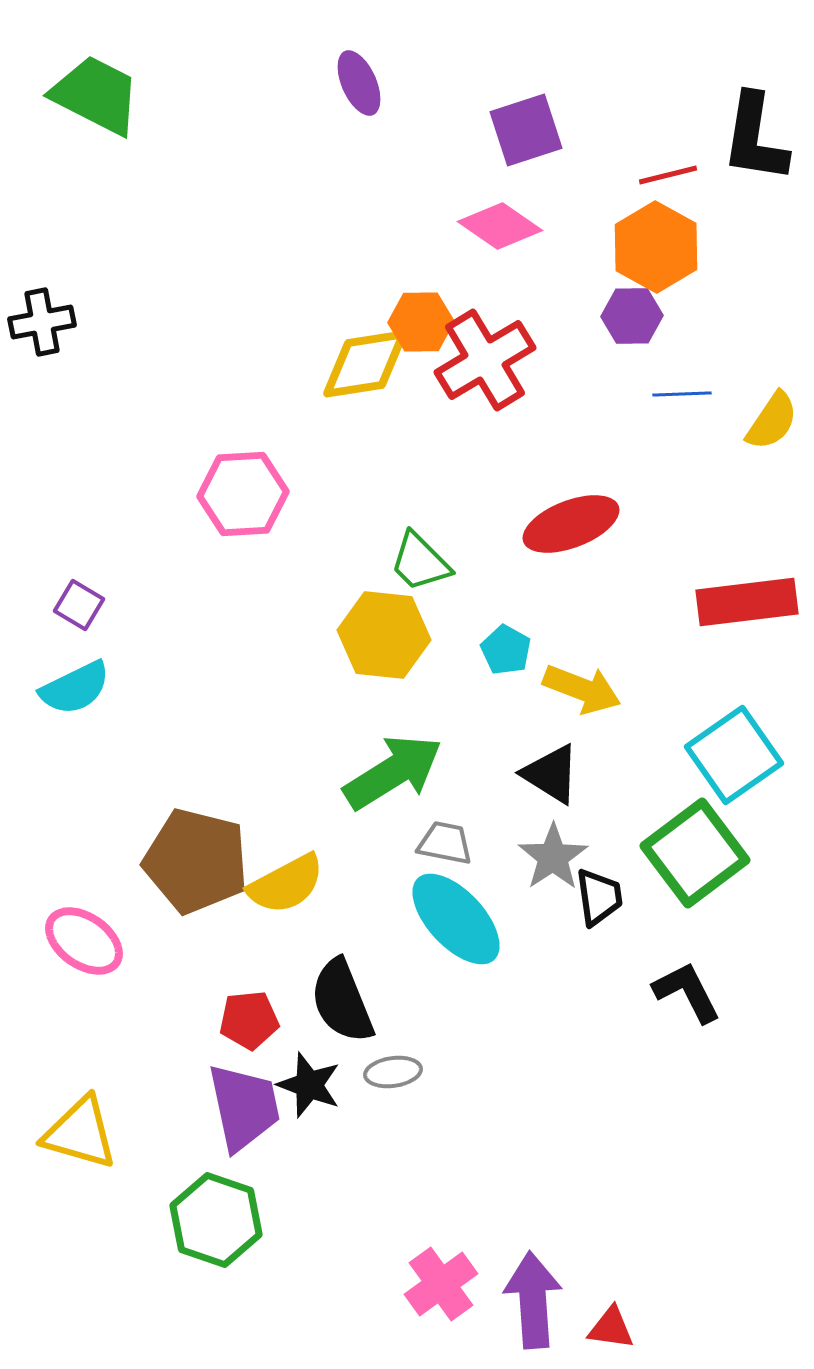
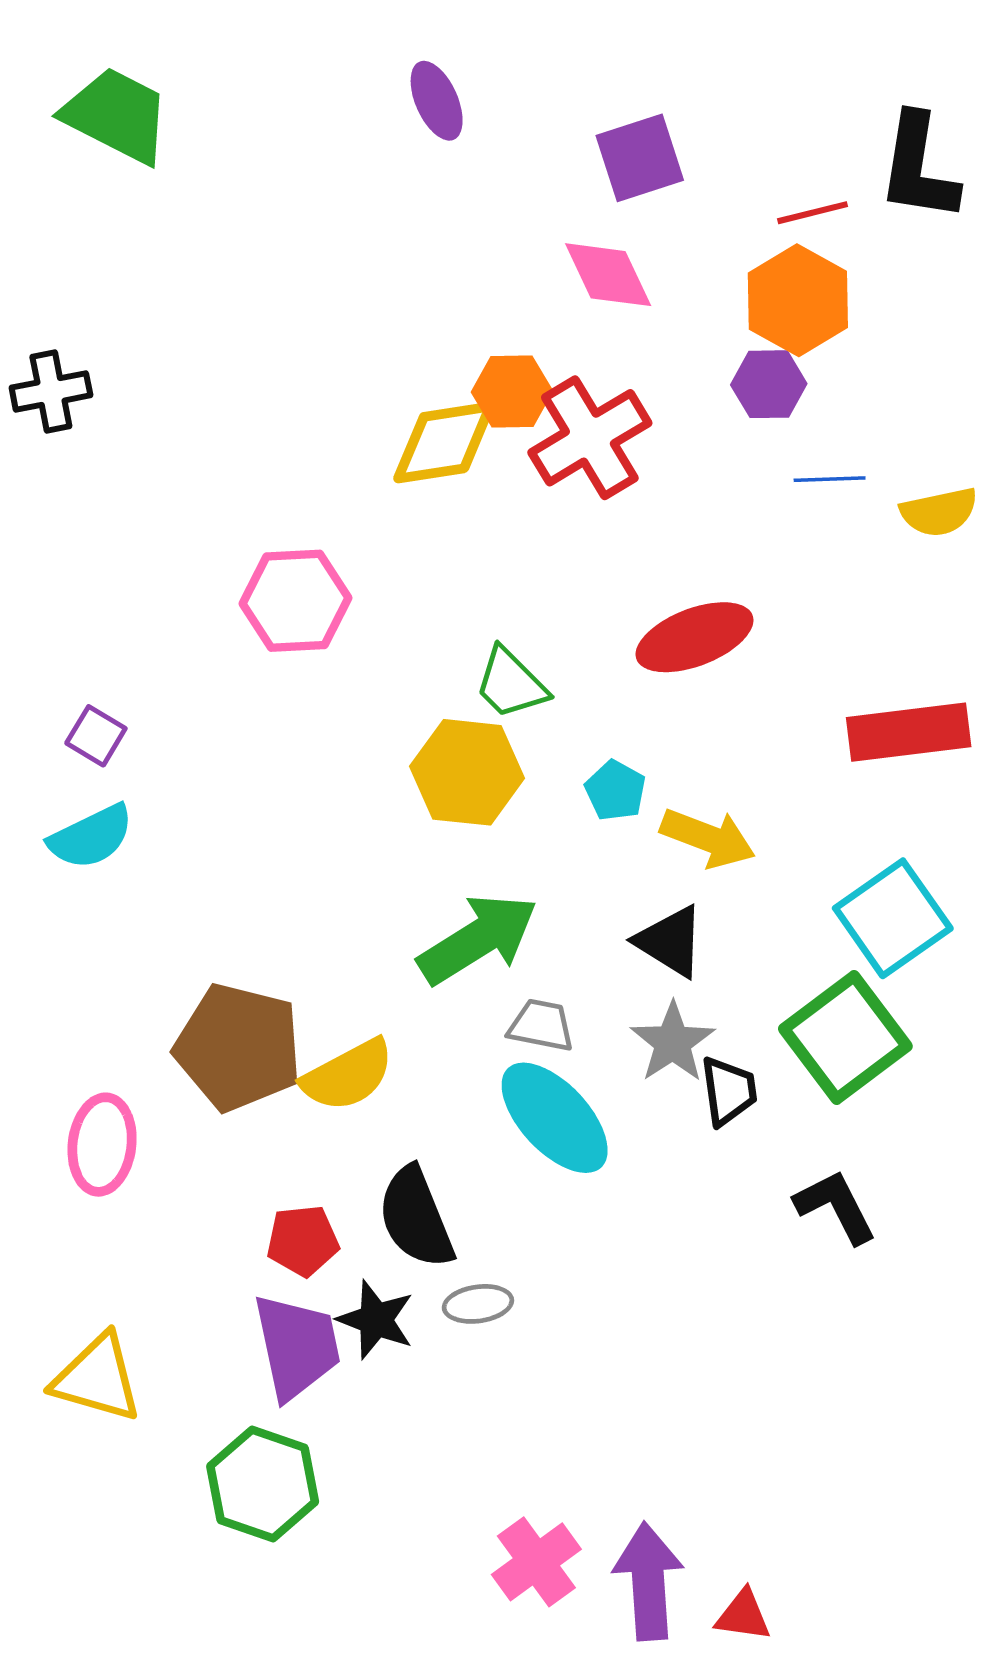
pink diamond: (500, 226) -> (608, 275), turned 30
yellow semicircle: (772, 421) -> (939, 512), turned 44
pink ellipse: (84, 941) -> (102, 1145), turned 62

